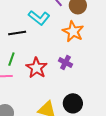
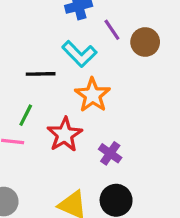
orange star: (73, 31) -> (92, 95), moved
purple cross: (65, 62) -> (110, 153), moved

